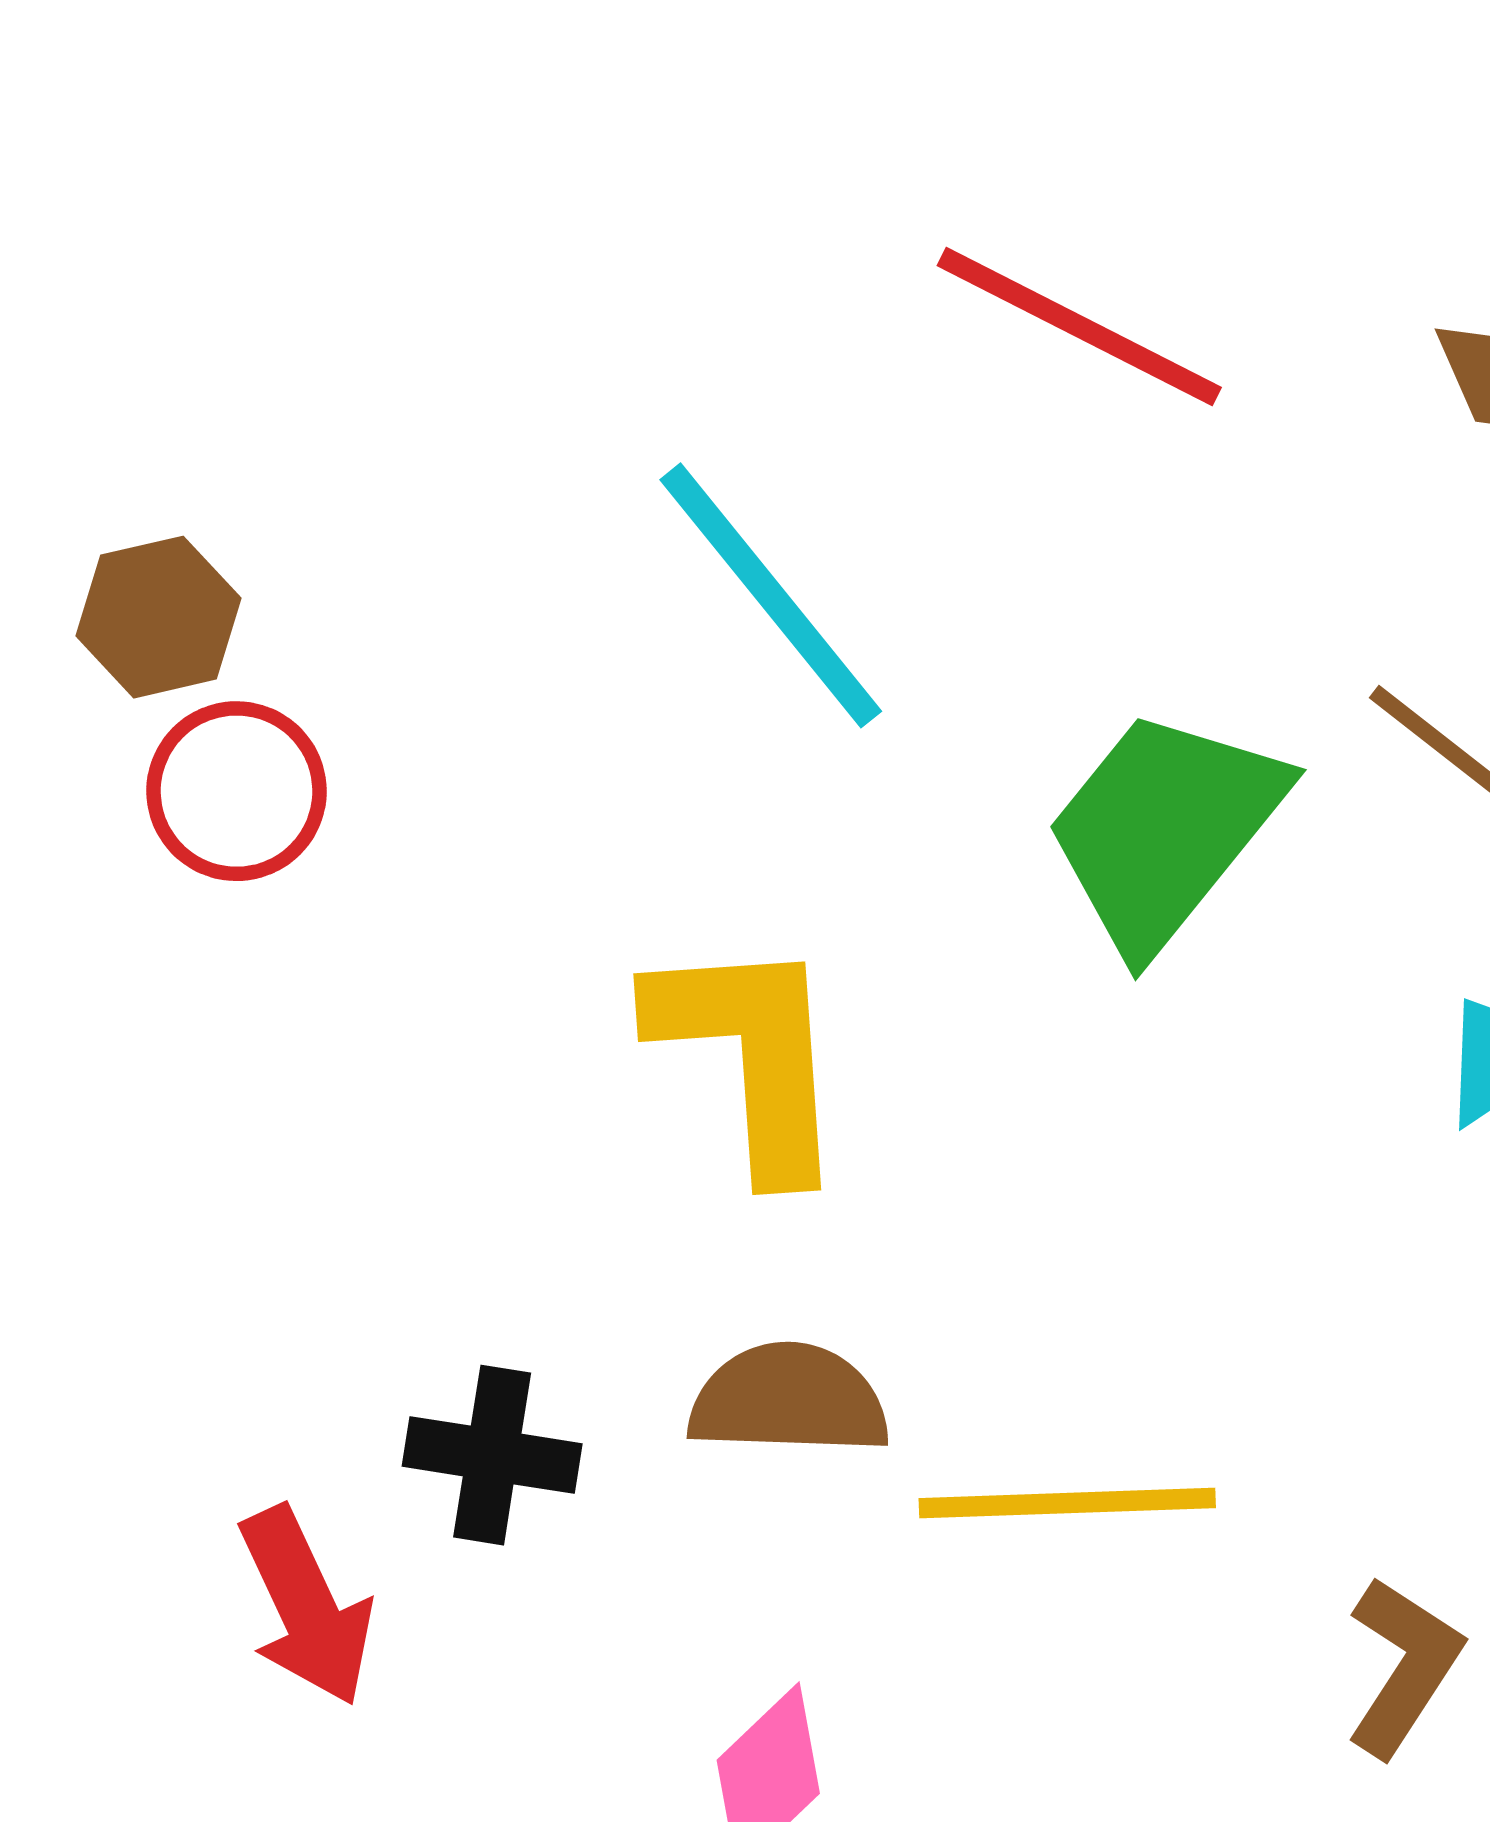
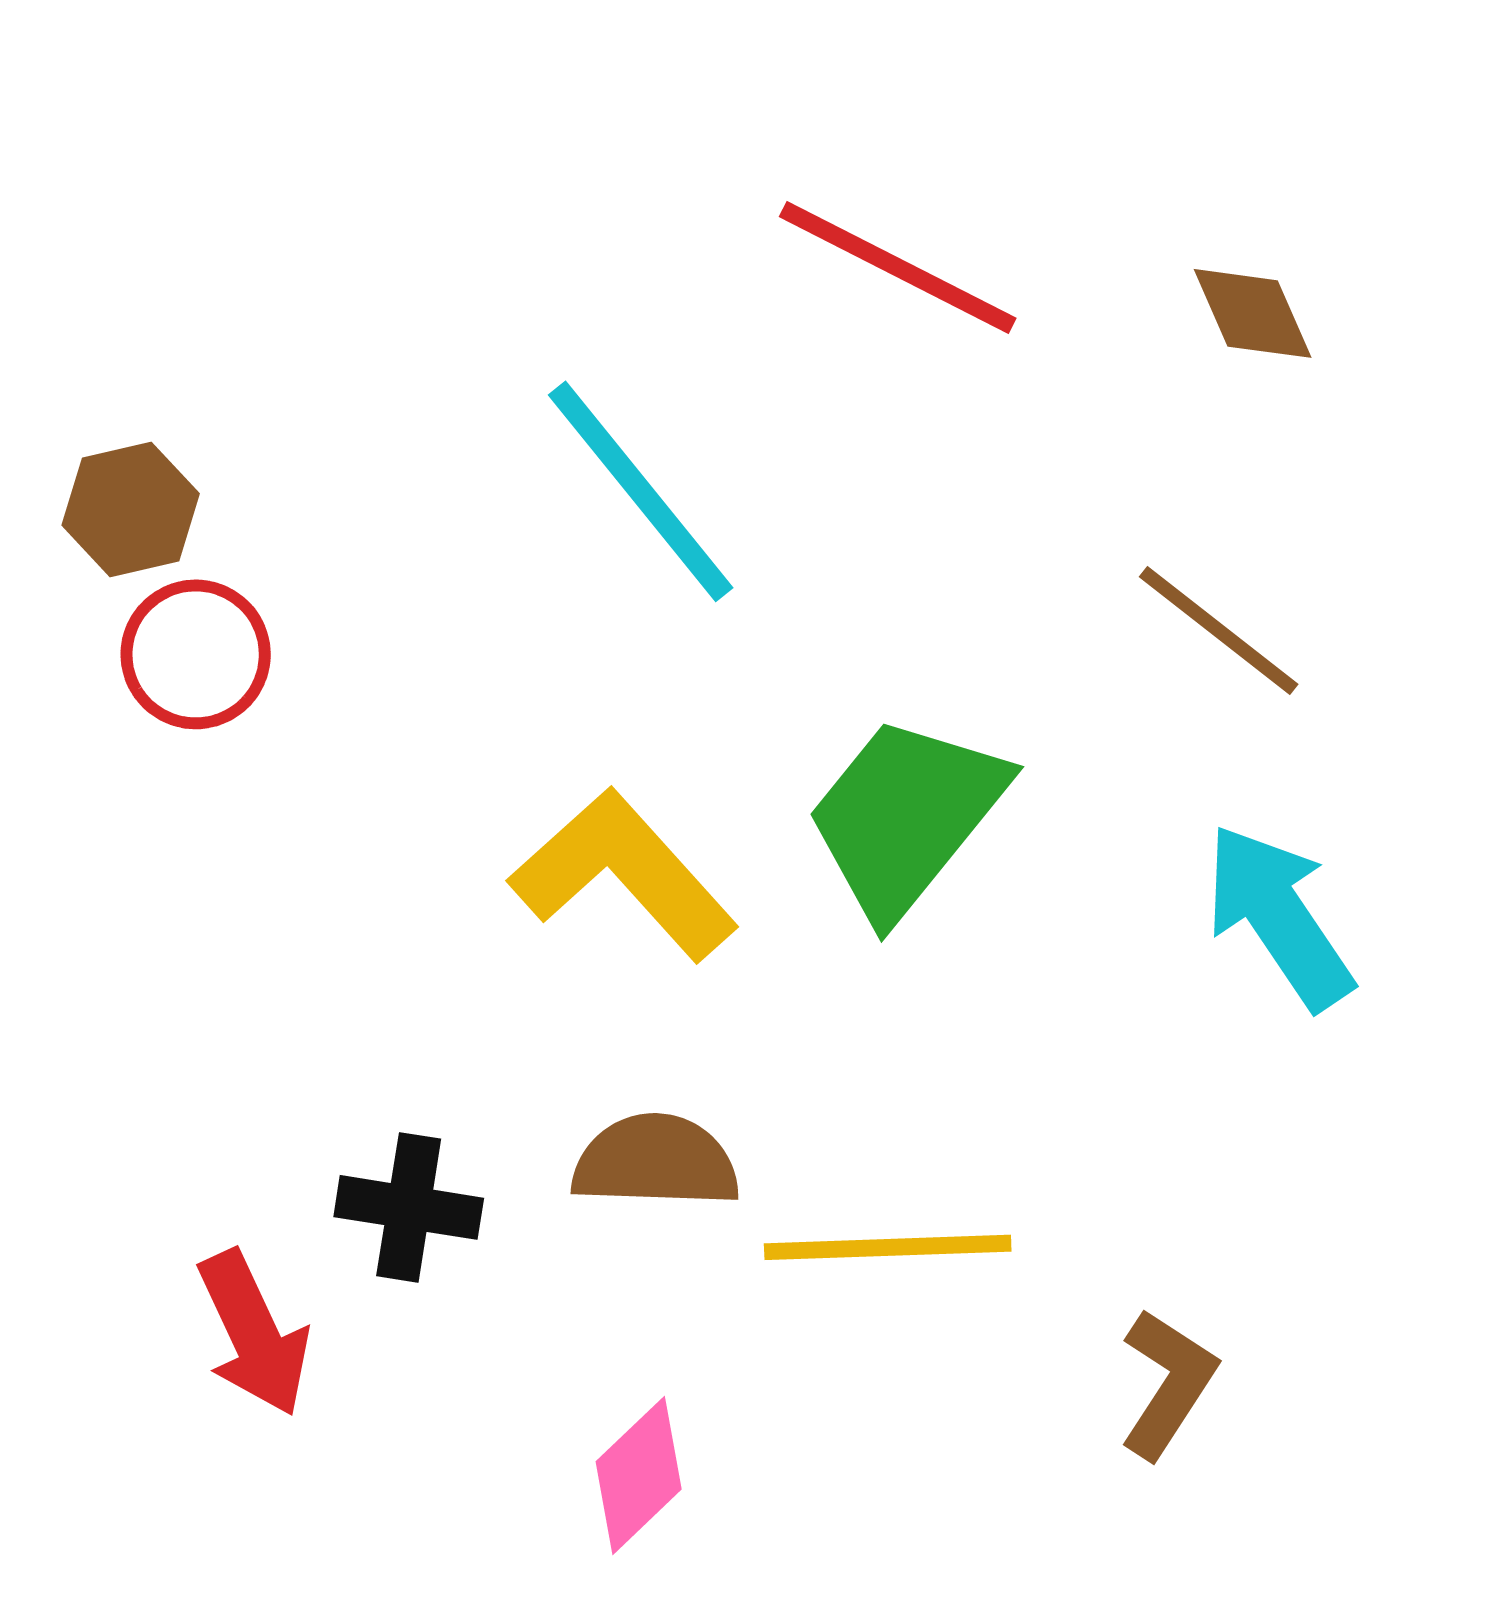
green trapezoid: (1164, 830) -> (906, 816), moved
yellow L-shape: (750, 1055) -> (624, 874), turned -38

